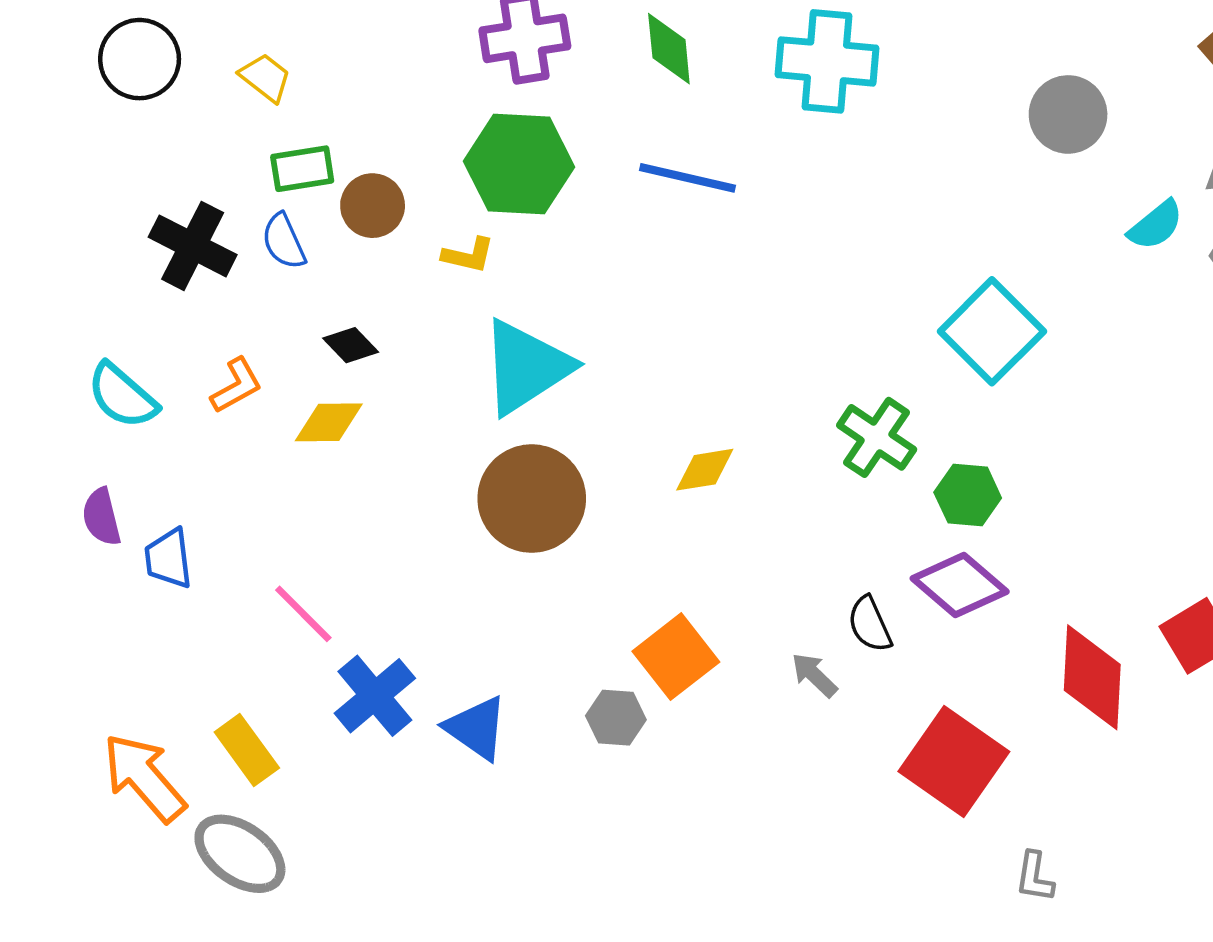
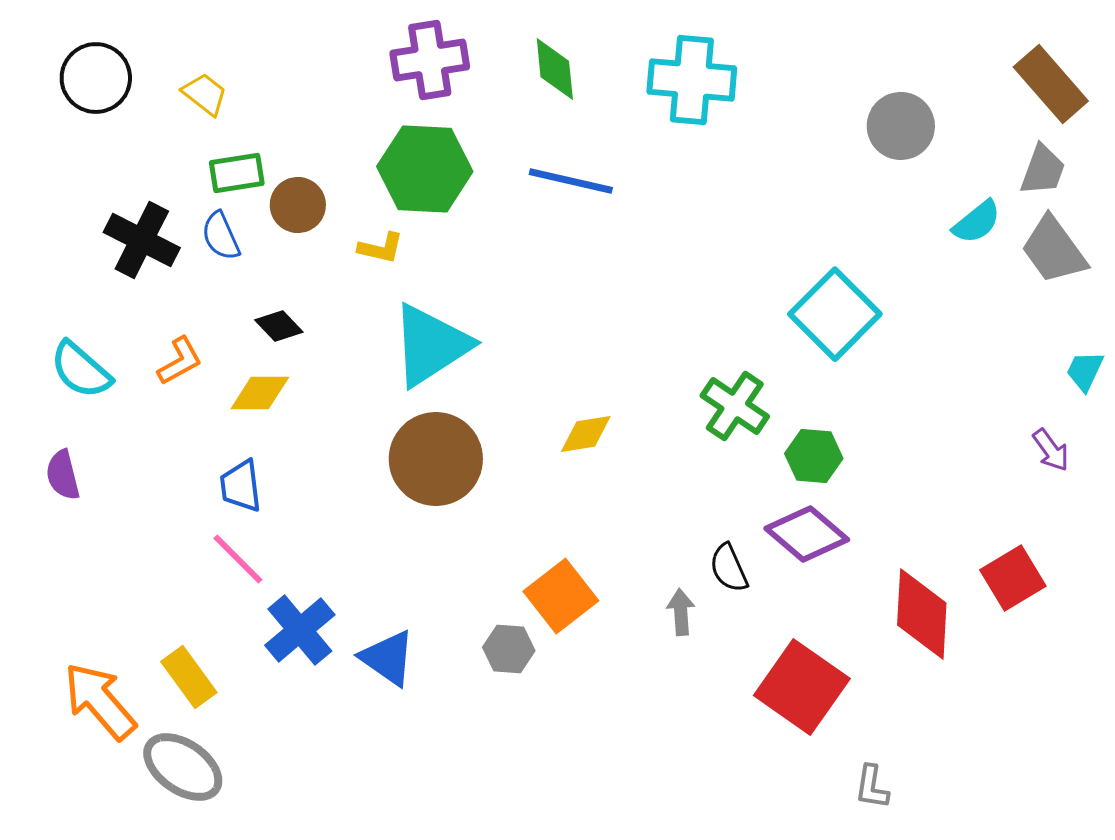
blue trapezoid: (168, 559) -> (241, 486), moved
gray arrow: (814, 675) -> (681, 612), turned 42

